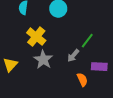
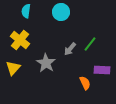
yellow cross: (36, 37) -> (20, 40), moved
gray arrow: (73, 56) -> (70, 49), moved

